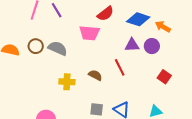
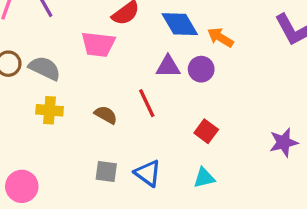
blue diamond: (138, 19) -> (180, 24), turned 40
red square: (164, 77) -> (206, 131), moved
yellow cross: (67, 82) -> (50, 110), moved

